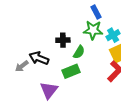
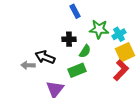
blue rectangle: (96, 12) -> (75, 11), moved
gray arrow: (22, 66) -> (28, 65), turned 40

